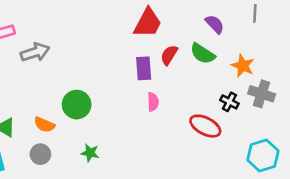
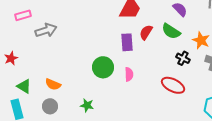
pink semicircle: (153, 102) -> (129, 74), moved
black cross: (229, 102) -> (183, 58), moved
green circle: (77, 105) -> (103, 67), moved

